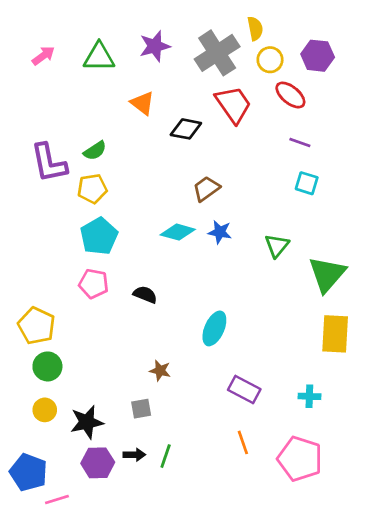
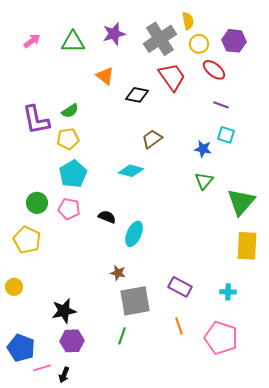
blue star: (220, 232) -> (203, 149), moved
cyan ellipse: (214, 328) -> (134, 234), moved
green circle: (47, 366) -> (37, 203), moved
gray square: (141, 409) -> (135, 301), moved, size x2.0
yellow circle: (45, 410) -> (14, 287), moved
black arrow: (134, 455) -> (64, 375), moved, turned 112

